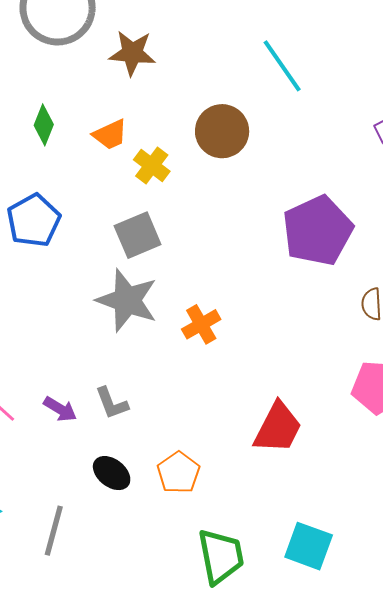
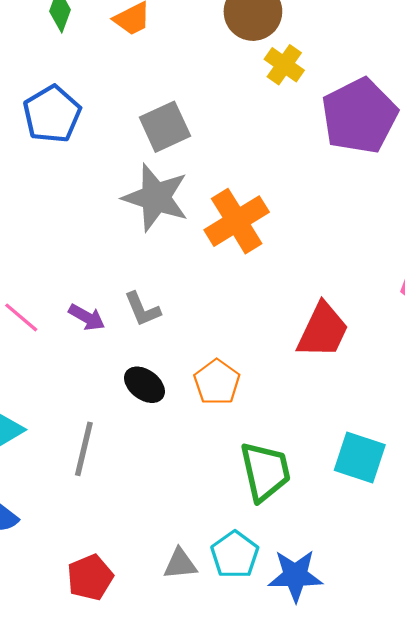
yellow cross: (152, 166) -> (284, 65), moved
orange cross: (201, 324) -> (237, 221), size x1.5

